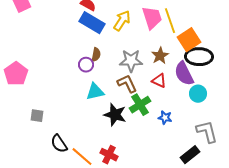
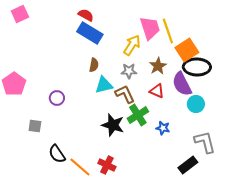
yellow arrow: (122, 21) -> (132, 45), moved
gray star: (131, 61) -> (129, 71), size x0.7
purple circle: (86, 65) -> (57, 98), moved
cyan triangle: (95, 92) -> (104, 85), moved

